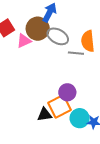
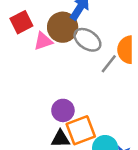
gray line: (76, 53) -> (109, 64), turned -63
purple circle: (67, 92) -> (63, 110), moved

